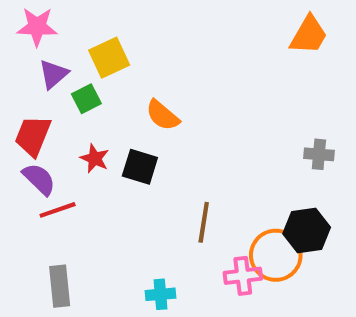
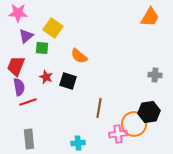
yellow square: (109, 58) -> (53, 28), turned -30
green square: (86, 99) -> (42, 48), turned 32
purple semicircle: (39, 179) -> (19, 87), turned 36

